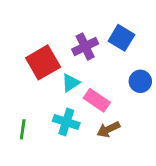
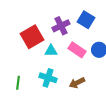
cyan triangle: (71, 83) -> (51, 51), turned 32
pink rectangle: (97, 100) -> (77, 50), moved

